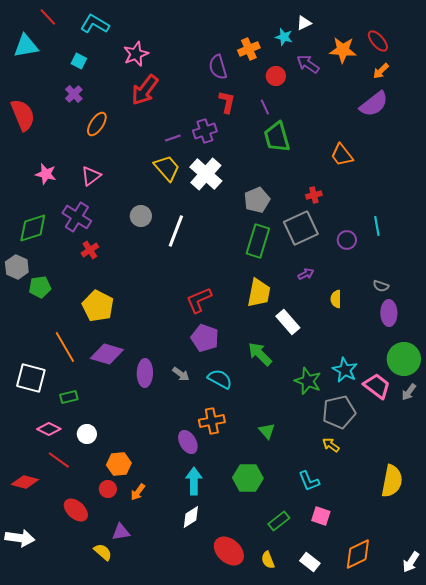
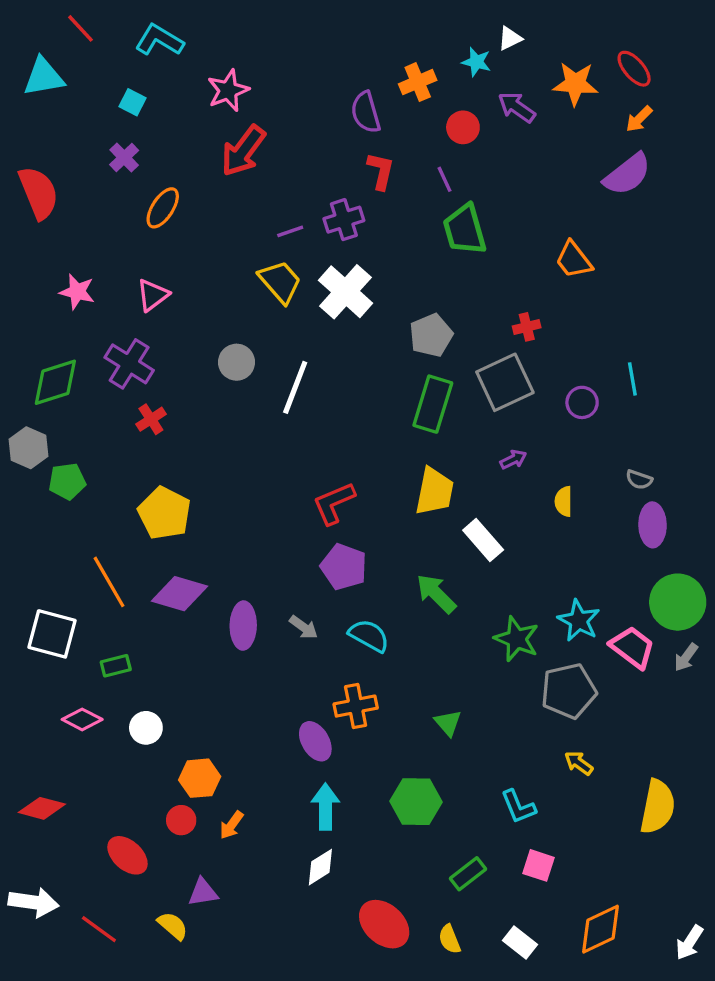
yellow arrow: (331, 445) -> (579, 763), moved
red line: (59, 460) -> (99, 929), moved

